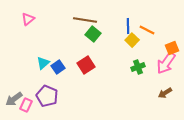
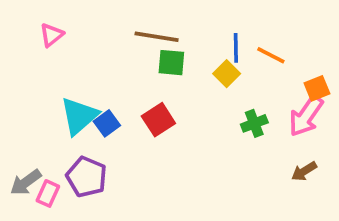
green square: (93, 34) -> (171, 63), turned -35
yellow square: (132, 40) -> (227, 74), moved
cyan triangle: (43, 63) -> (79, 116), size x1.6

